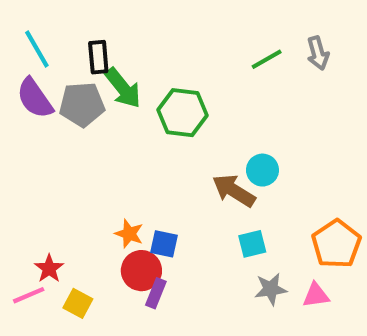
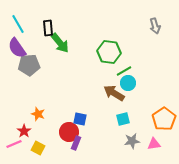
green line: (267, 59) -> (124, 71), moved
gray pentagon: (82, 104) -> (29, 65), moved
green hexagon: (182, 113) -> (109, 52), moved
orange star: (129, 234) -> (38, 114), moved

